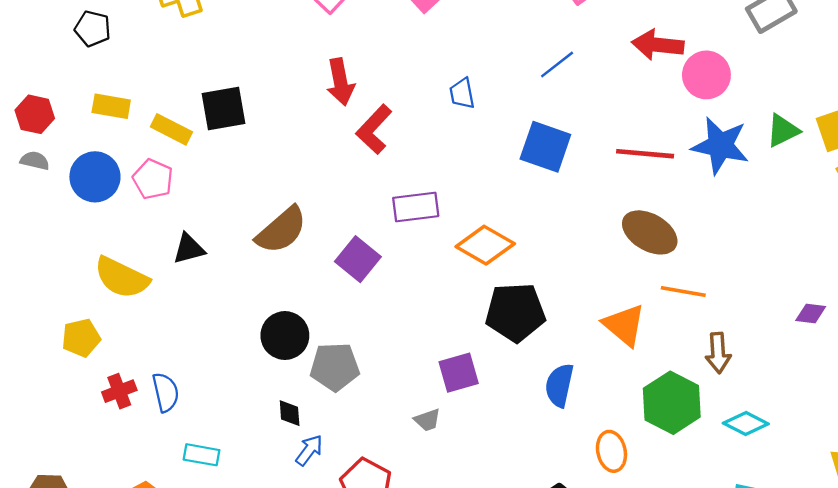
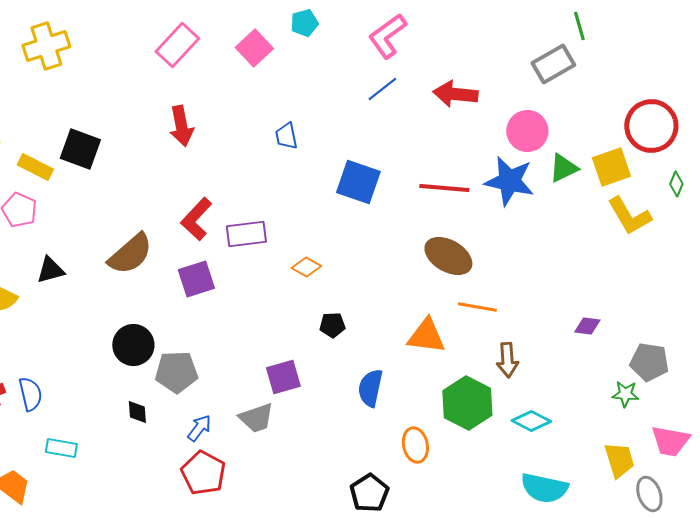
blue line: (557, 65) -> (382, 89), moved
pink circle: (706, 75) -> (527, 131), moved
black square: (224, 109) -> (80, 149), turned 30
red L-shape: (374, 129) -> (196, 219), moved
orange diamond: (485, 245) -> (306, 267), size x0.6
purple square: (358, 259) -> (196, 279), turned 33
black pentagon: (515, 312) -> (332, 325), size x0.5
orange triangle: (624, 325) -> (426, 336), turned -33
gray trapezoid: (427, 420) -> (256, 418), size x1.5
blue arrow: (309, 450) -> (199, 428), moved

